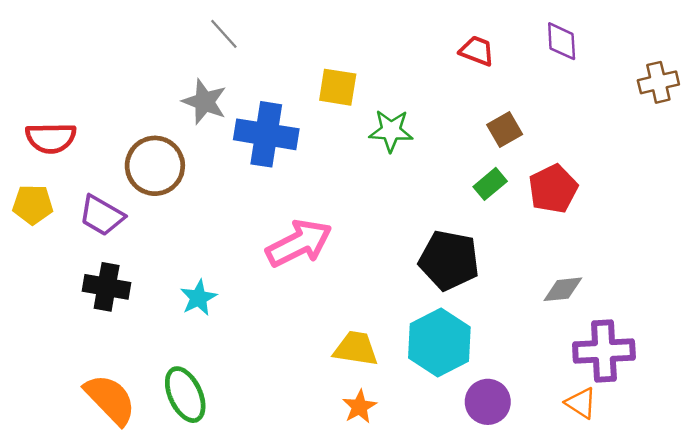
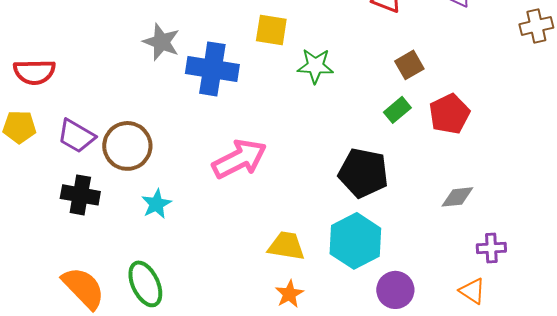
brown circle: (155, 166) -> (127, 146), moved
purple cross: (604, 351) -> (491, 248), size x0.6

